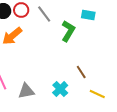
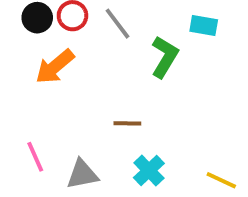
brown line: (81, 72) -> (127, 123), moved, turned -56

